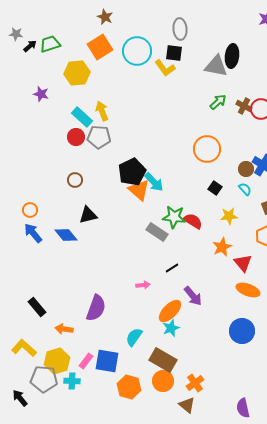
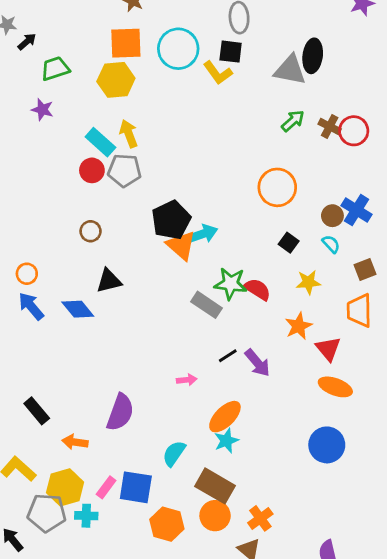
green trapezoid: (50, 44) -> (55, 69), moved
orange square: (100, 47) -> (126, 43), turned 30
yellow hexagon: (77, 73) -> (116, 80), moved
cyan arrow: (154, 182) -> (202, 234), turned -65
purple arrow: (193, 296) -> (257, 363), moved

